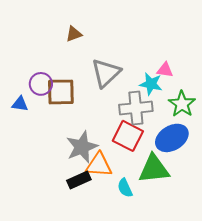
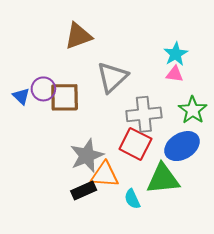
brown triangle: (74, 34) -> (78, 36), size x1.6
cyan star: (151, 84) -> (176, 54), moved, turned 30
blue triangle: (20, 104) -> (21, 96), moved, turned 36

